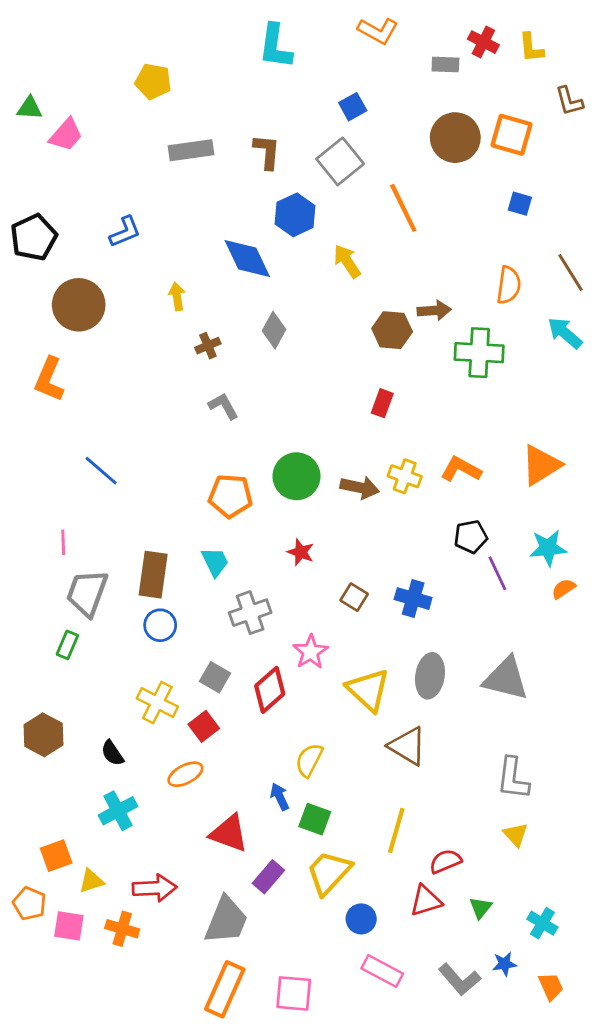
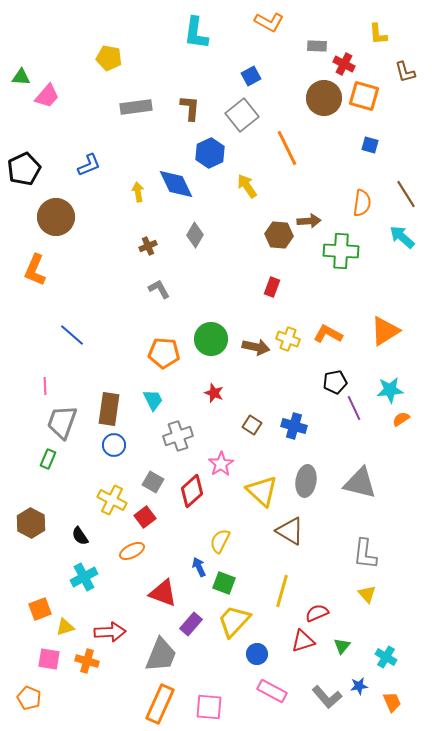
red cross: (483, 42) -> (344, 64), moved
yellow arrow: (177, 296) -> (138, 192), moved
orange pentagon: (29, 903) -> (29, 698), moved

